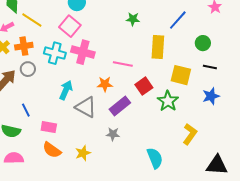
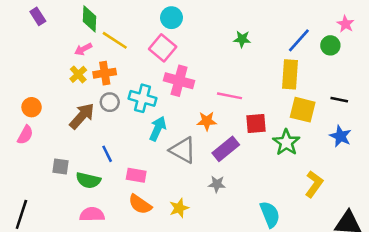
green circle: (203, 43) -> (330, 45), moved
yellow rectangle: (158, 47) -> (290, 74), moved
cyan cross: (55, 53) -> (142, 98), moved
red square: (144, 86) -> (256, 124), turned 30
blue star: (211, 96) -> (340, 136), turned -30

